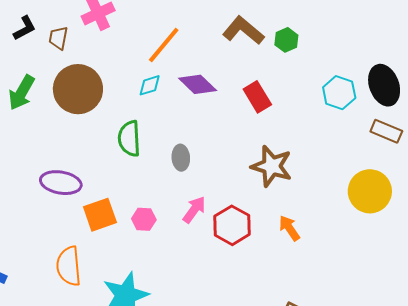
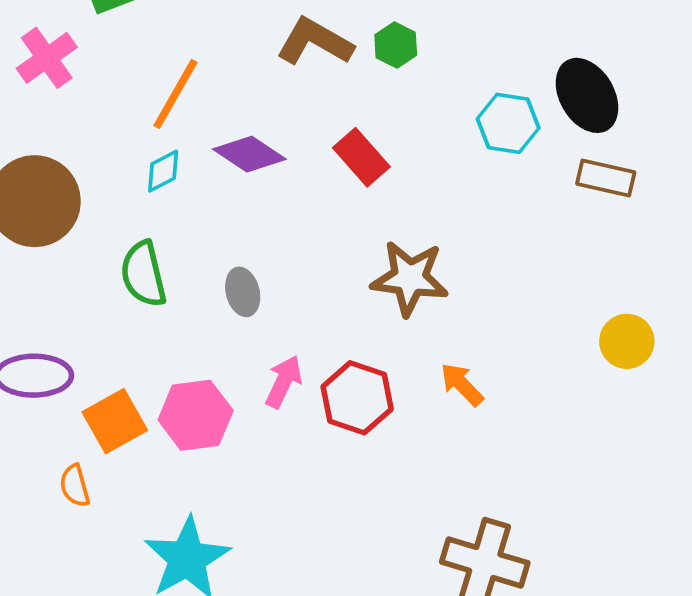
yellow circle: (370, 191) -> (627, 341), moved, size x0.7
pink hexagon: (144, 219) -> (196, 415), size x1.6
orange semicircle: (69, 266) -> (75, 486), moved, size x0.6

